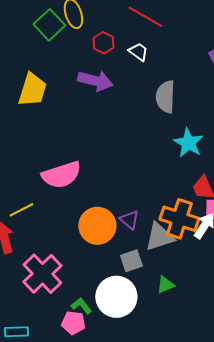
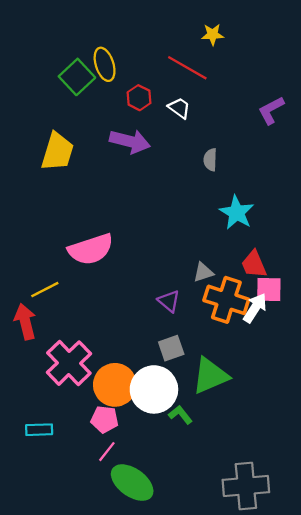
gray semicircle: (165, 97) -> (210, 160), size x0.6
orange circle: (97, 226) -> (115, 385), moved
gray triangle: (159, 237) -> (203, 272), moved, size x0.6
green triangle: (165, 285) -> (210, 376), size x1.8
green L-shape: (81, 306) -> (180, 415), moved

